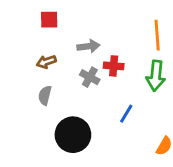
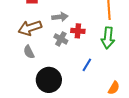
brown arrow: (46, 62) -> (30, 28), size x1.6
gray semicircle: (45, 95) -> (29, 52), turned -40

